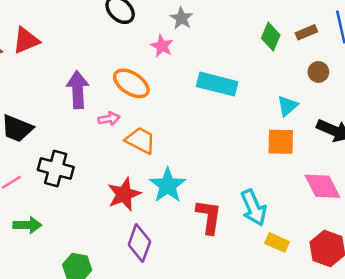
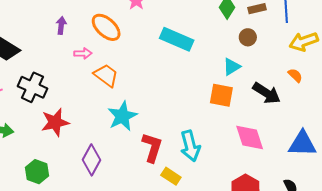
brown circle: (318, 72) -> (248, 37), moved
purple arrow: (78, 90) -> (61, 25), size x0.6
red star: (124, 194) -> (55, 122), moved
yellow rectangle: (277, 242) -> (171, 176), moved

